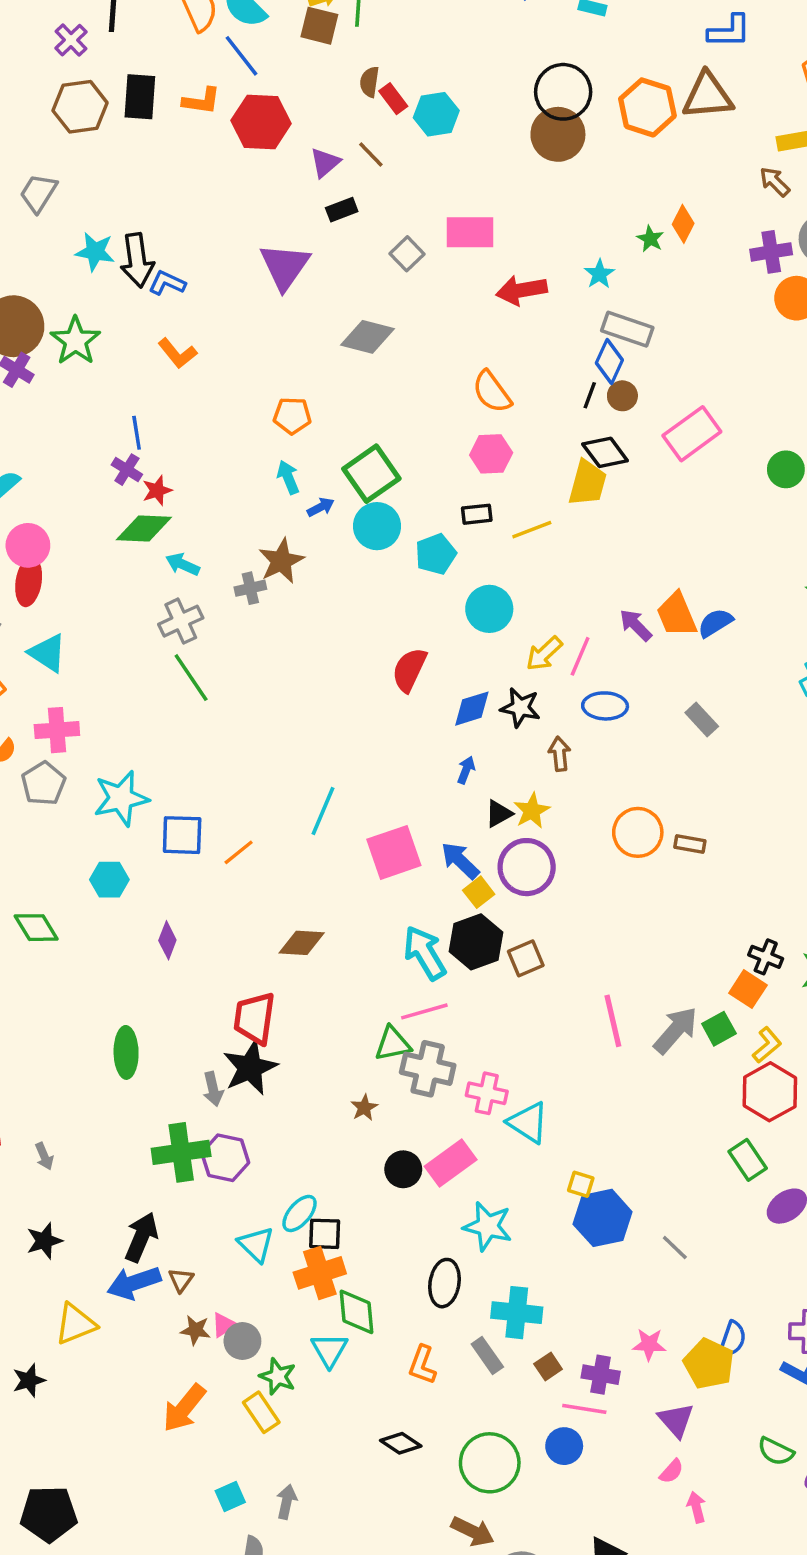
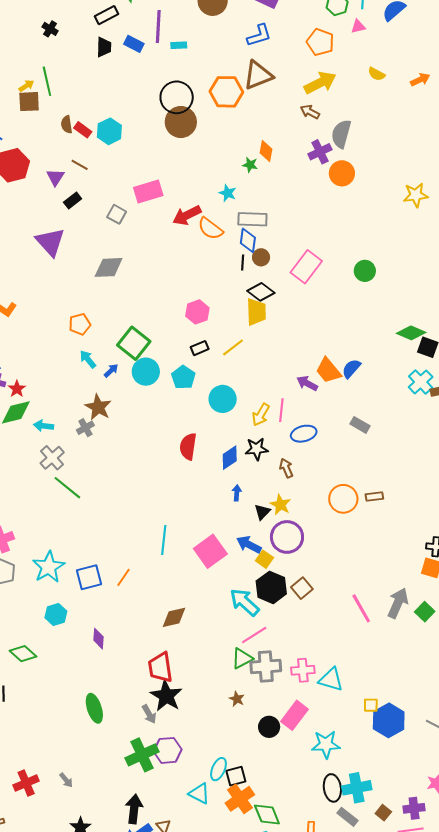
orange semicircle: (492, 392) -> (210, 229), moved
green square: (719, 1029) -> (425, 612), moved
black ellipse: (444, 1283) -> (332, 788), moved

